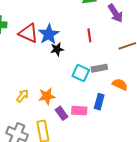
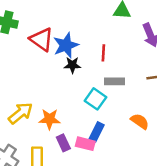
red line: (89, 35) -> (103, 53), moved
gray rectangle: (99, 68) -> (114, 81), moved
yellow arrow: (22, 96) -> (20, 113), size x1.5
blue rectangle: (99, 102) -> (97, 132), moved

